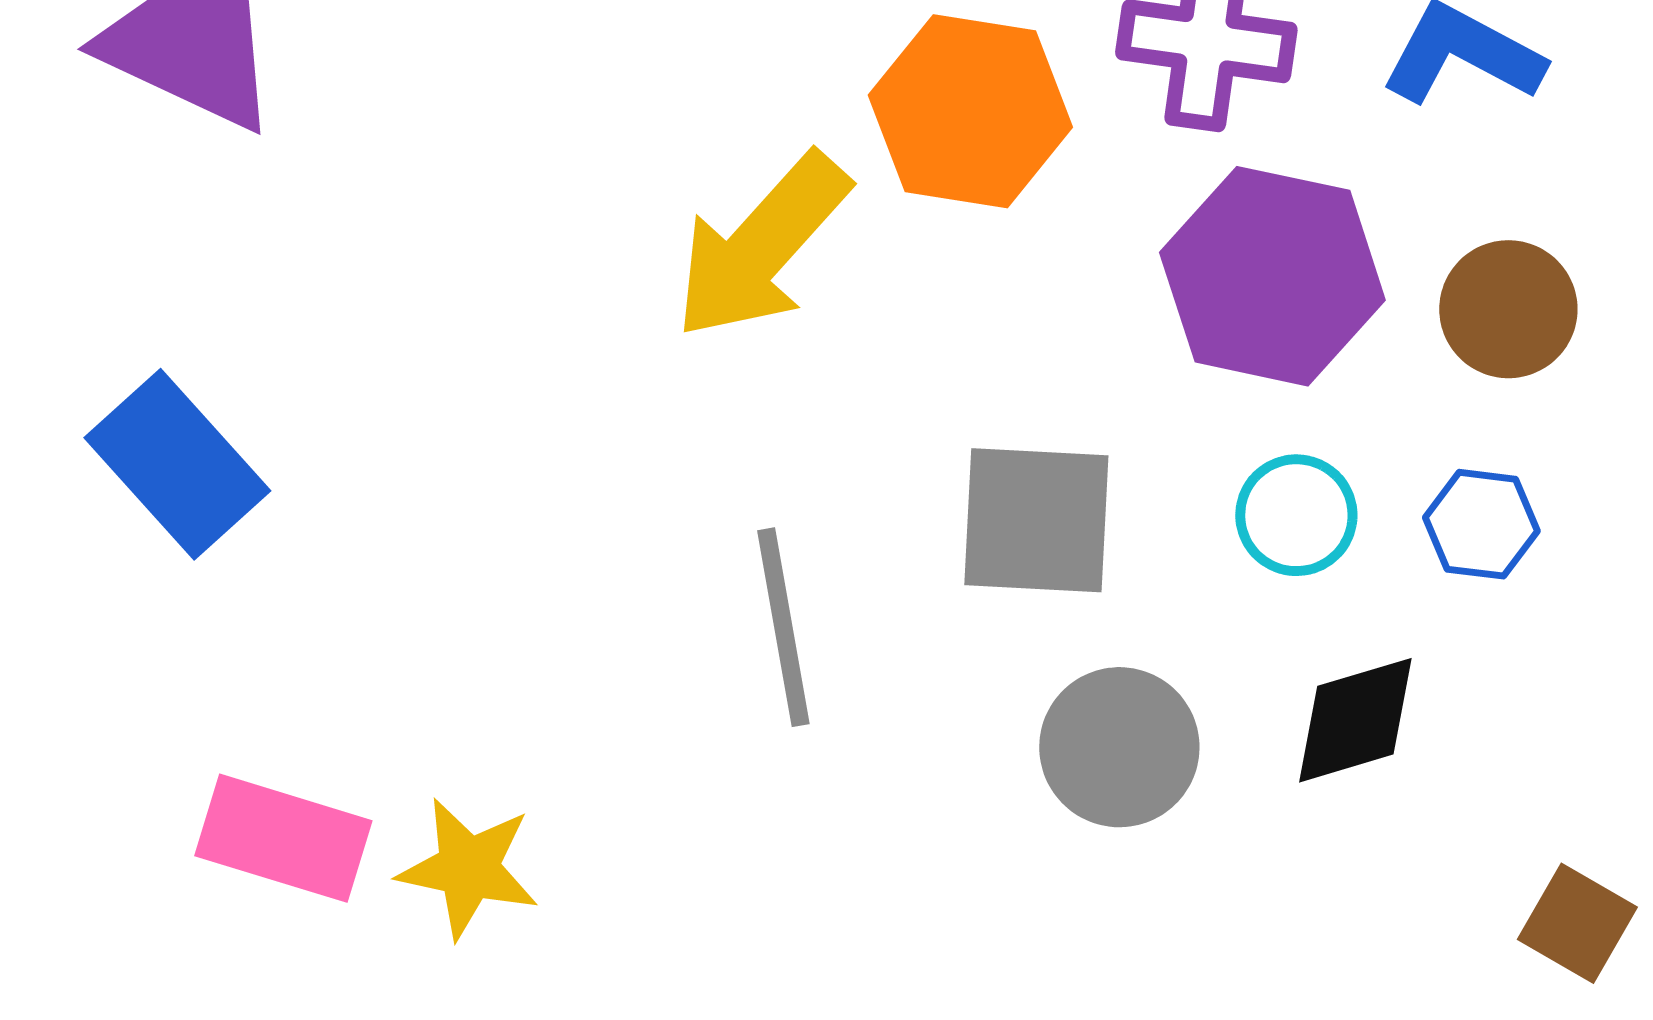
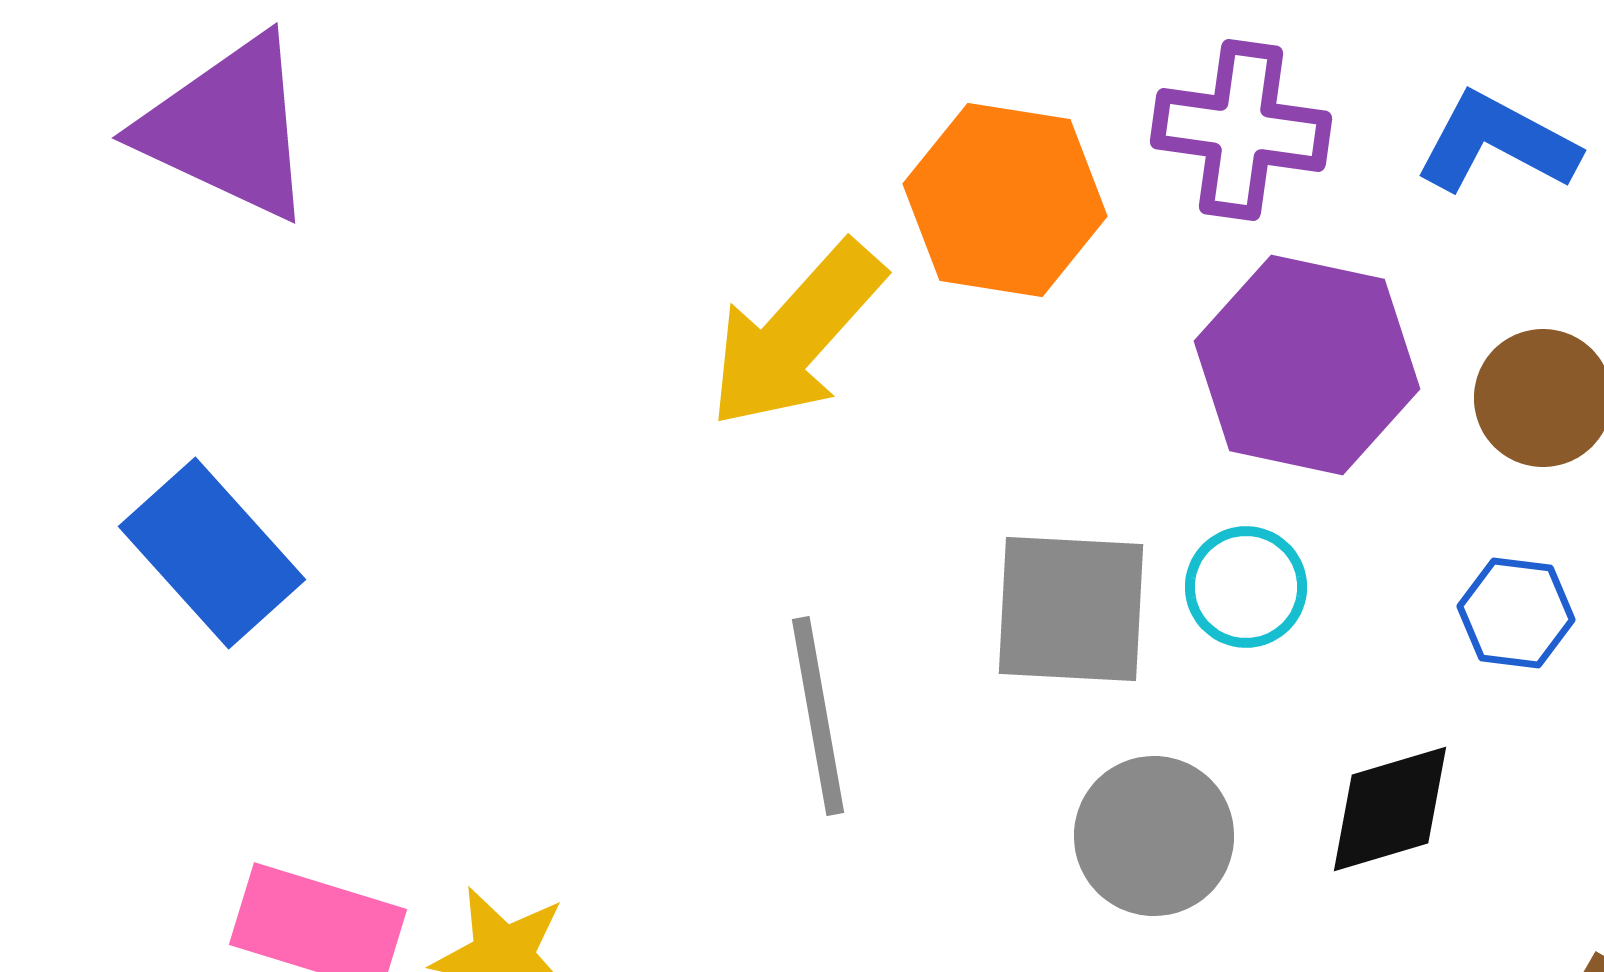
cyan circle: (1296, 515) -> (1246, 587), moved

